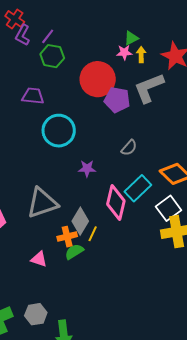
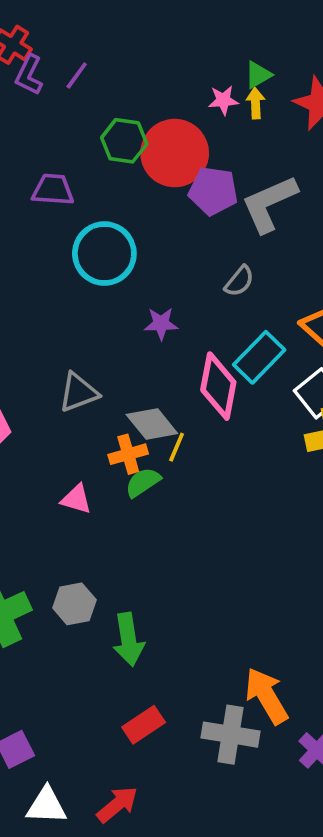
green triangle: (131, 38) -> (258, 75), moved
green hexagon: (52, 56) -> (124, 141), moved
gray L-shape: (149, 88) -> (269, 204), moved
gray triangle: (42, 203) -> (78, 392), size x0.7
gray diamond: (80, 221) -> (152, 424), turned -68

